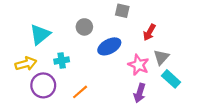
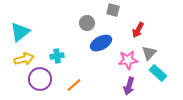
gray circle: (84, 27) -> (87, 23), moved
cyan triangle: (40, 35) -> (20, 32), moved
pink star: (139, 65) -> (128, 60), turned -30

